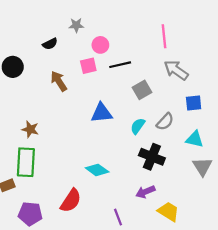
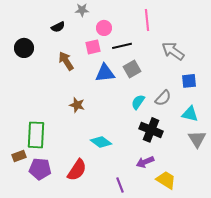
pink line: (164, 36) -> (147, 20), moved
gray square: (142, 90) -> (132, 69), moved
blue triangle: (102, 113) -> (105, 73), moved
brown star: (30, 129) -> (77, 105), moved
purple pentagon: (30, 214) -> (40, 169), moved

